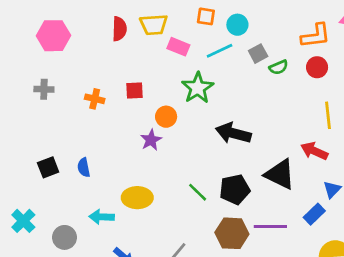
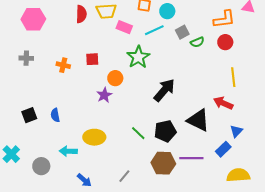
black arrow: (233, 133) -> (164, 90), turned 115

